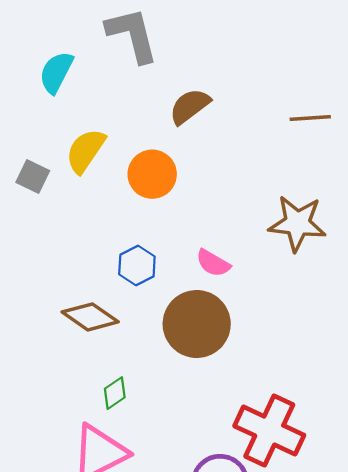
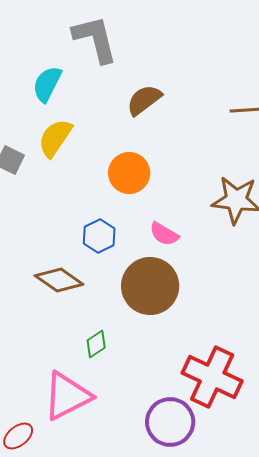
cyan semicircle: (56, 72) -> (47, 84), moved
orange circle: (152, 174) -> (129, 173), moved
green diamond: (115, 393) -> (96, 344), moved

